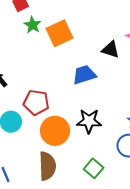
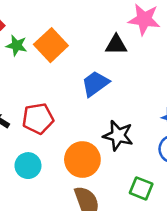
red pentagon: (36, 102) -> (38, 118), moved
black star: (89, 121) -> (118, 135), turned 30

